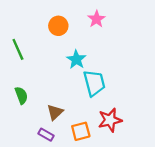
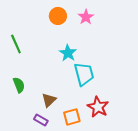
orange circle: (58, 26) -> (58, 16), moved
red star: (110, 120) -> (98, 107), turned -30

